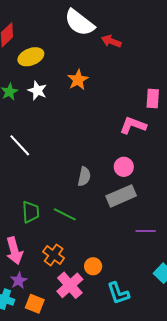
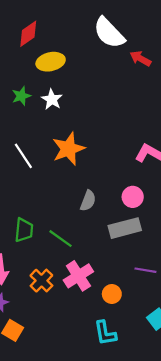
orange star: (78, 80) -> (68, 149), moved, size x1.4
orange circle: (93, 266) -> (112, 294), moved
pink cross: (70, 285) -> (78, 276), moved

